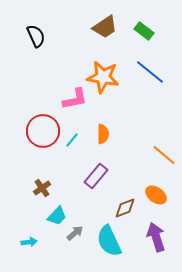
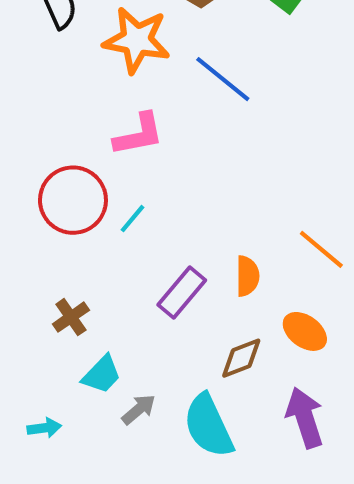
blue line: (150, 72) -> (223, 79), moved
orange star: (103, 77) -> (137, 40), moved
orange semicircle: (103, 134) -> (247, 276), moved

